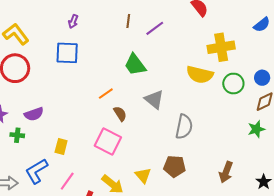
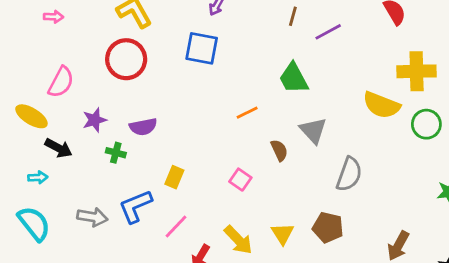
brown semicircle: (120, 114) -> (279, 150), moved
pink square: (108, 142) -> (240, 180), size x0.6

